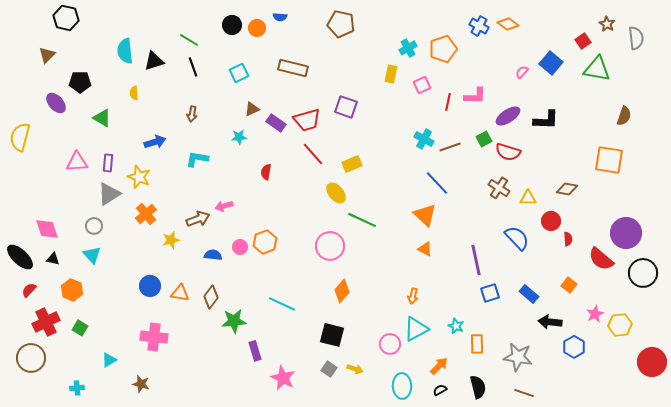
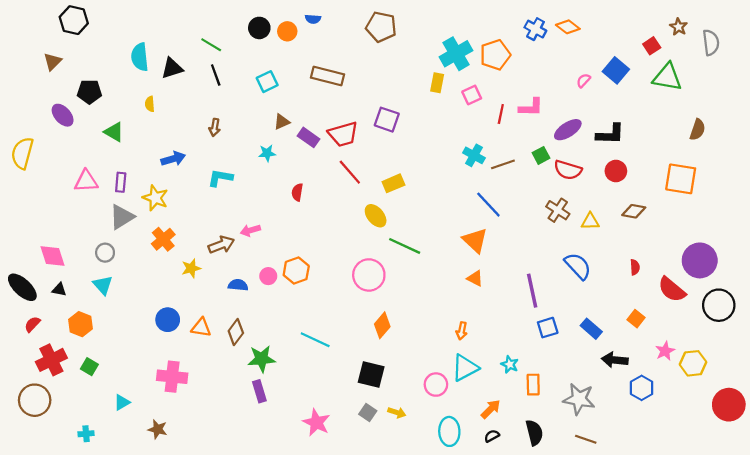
cyan cross: (408, 48) -> (456, 54), size x1.6
red circle: (551, 221) -> (616, 171), moved
purple rectangle: (255, 351) -> (259, 391), moved

